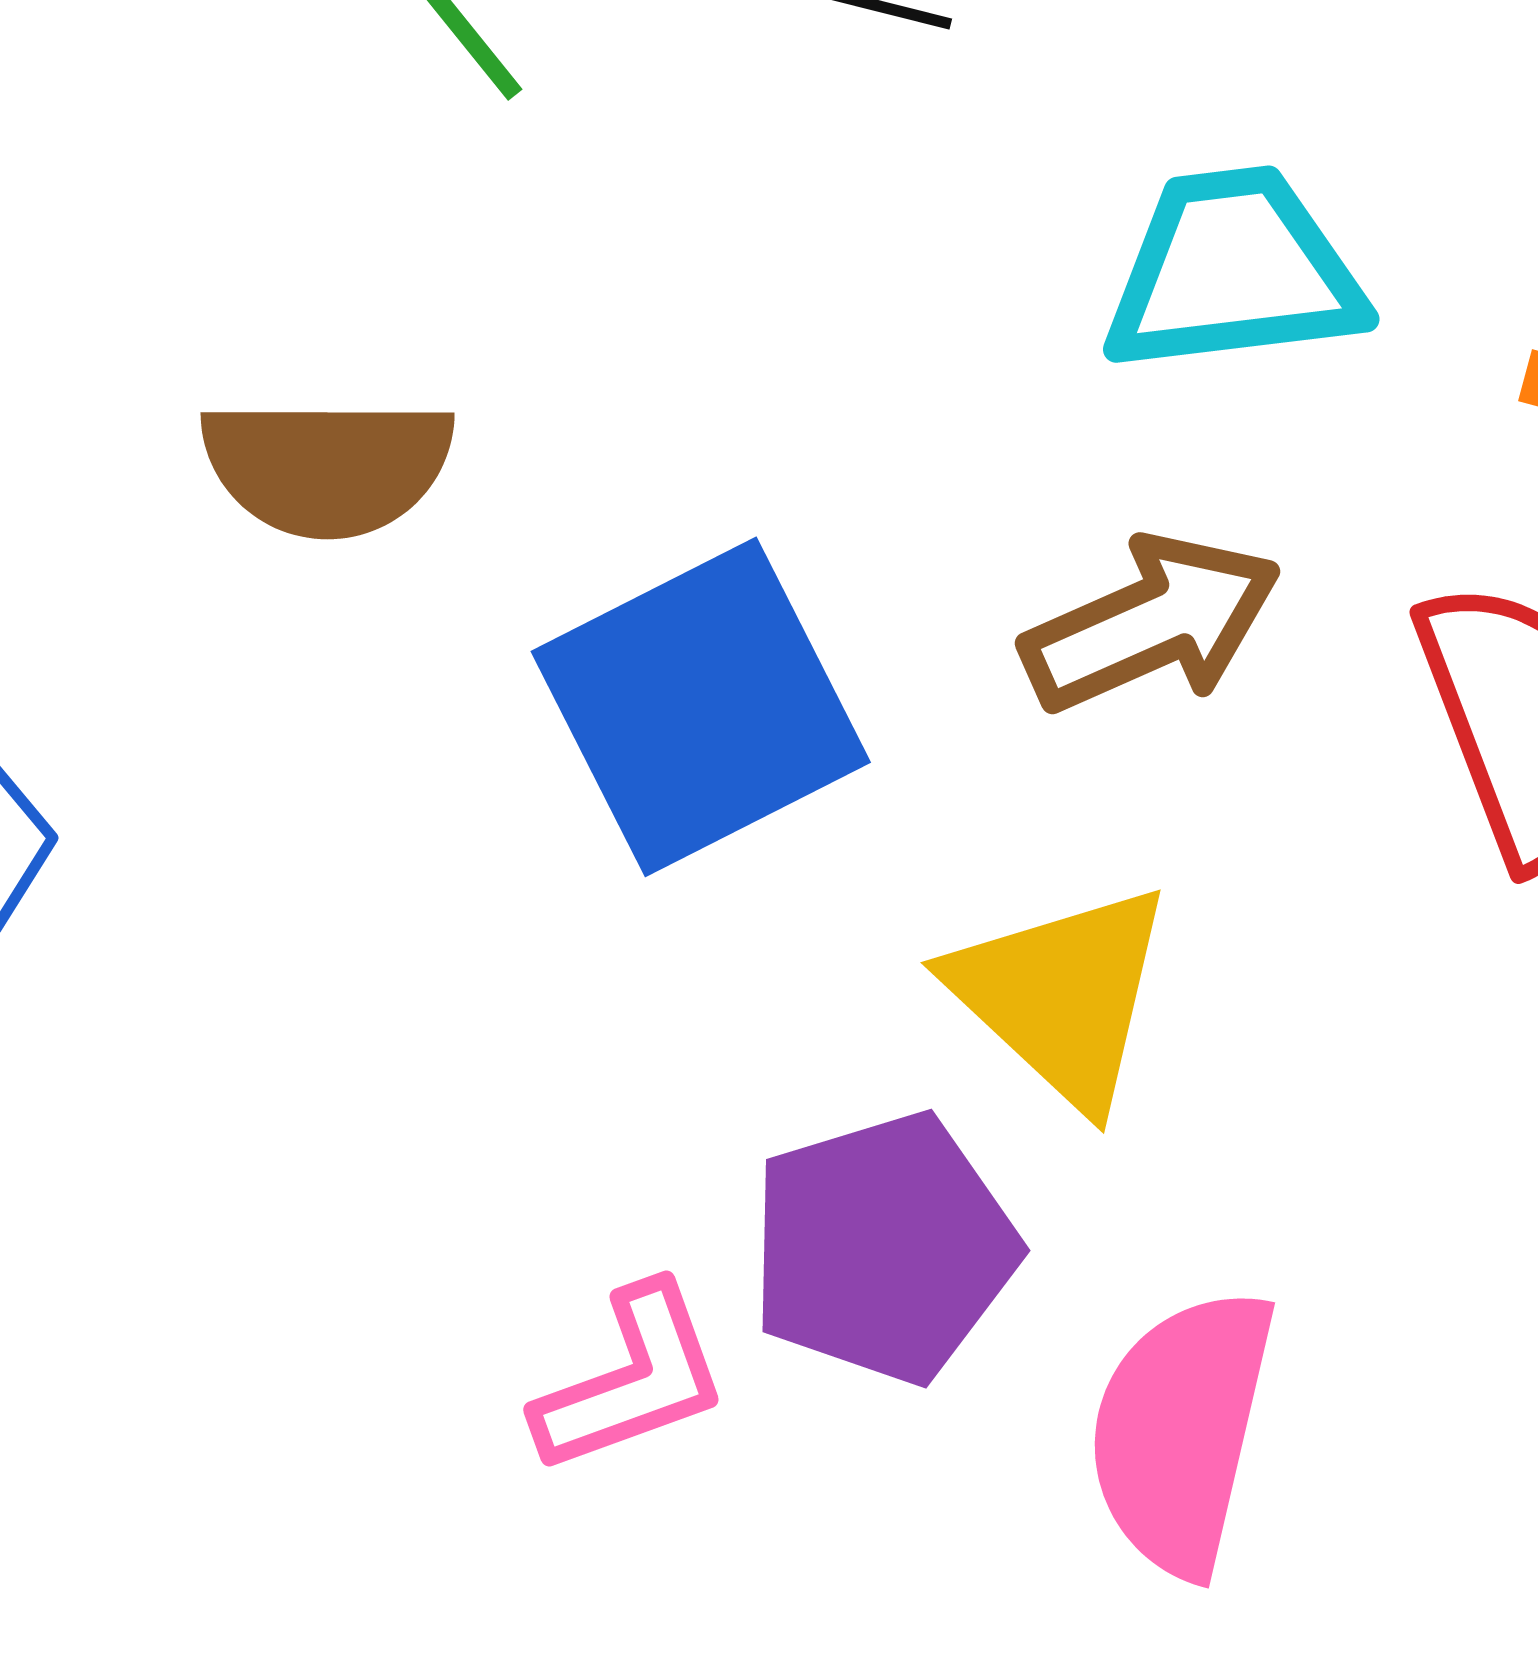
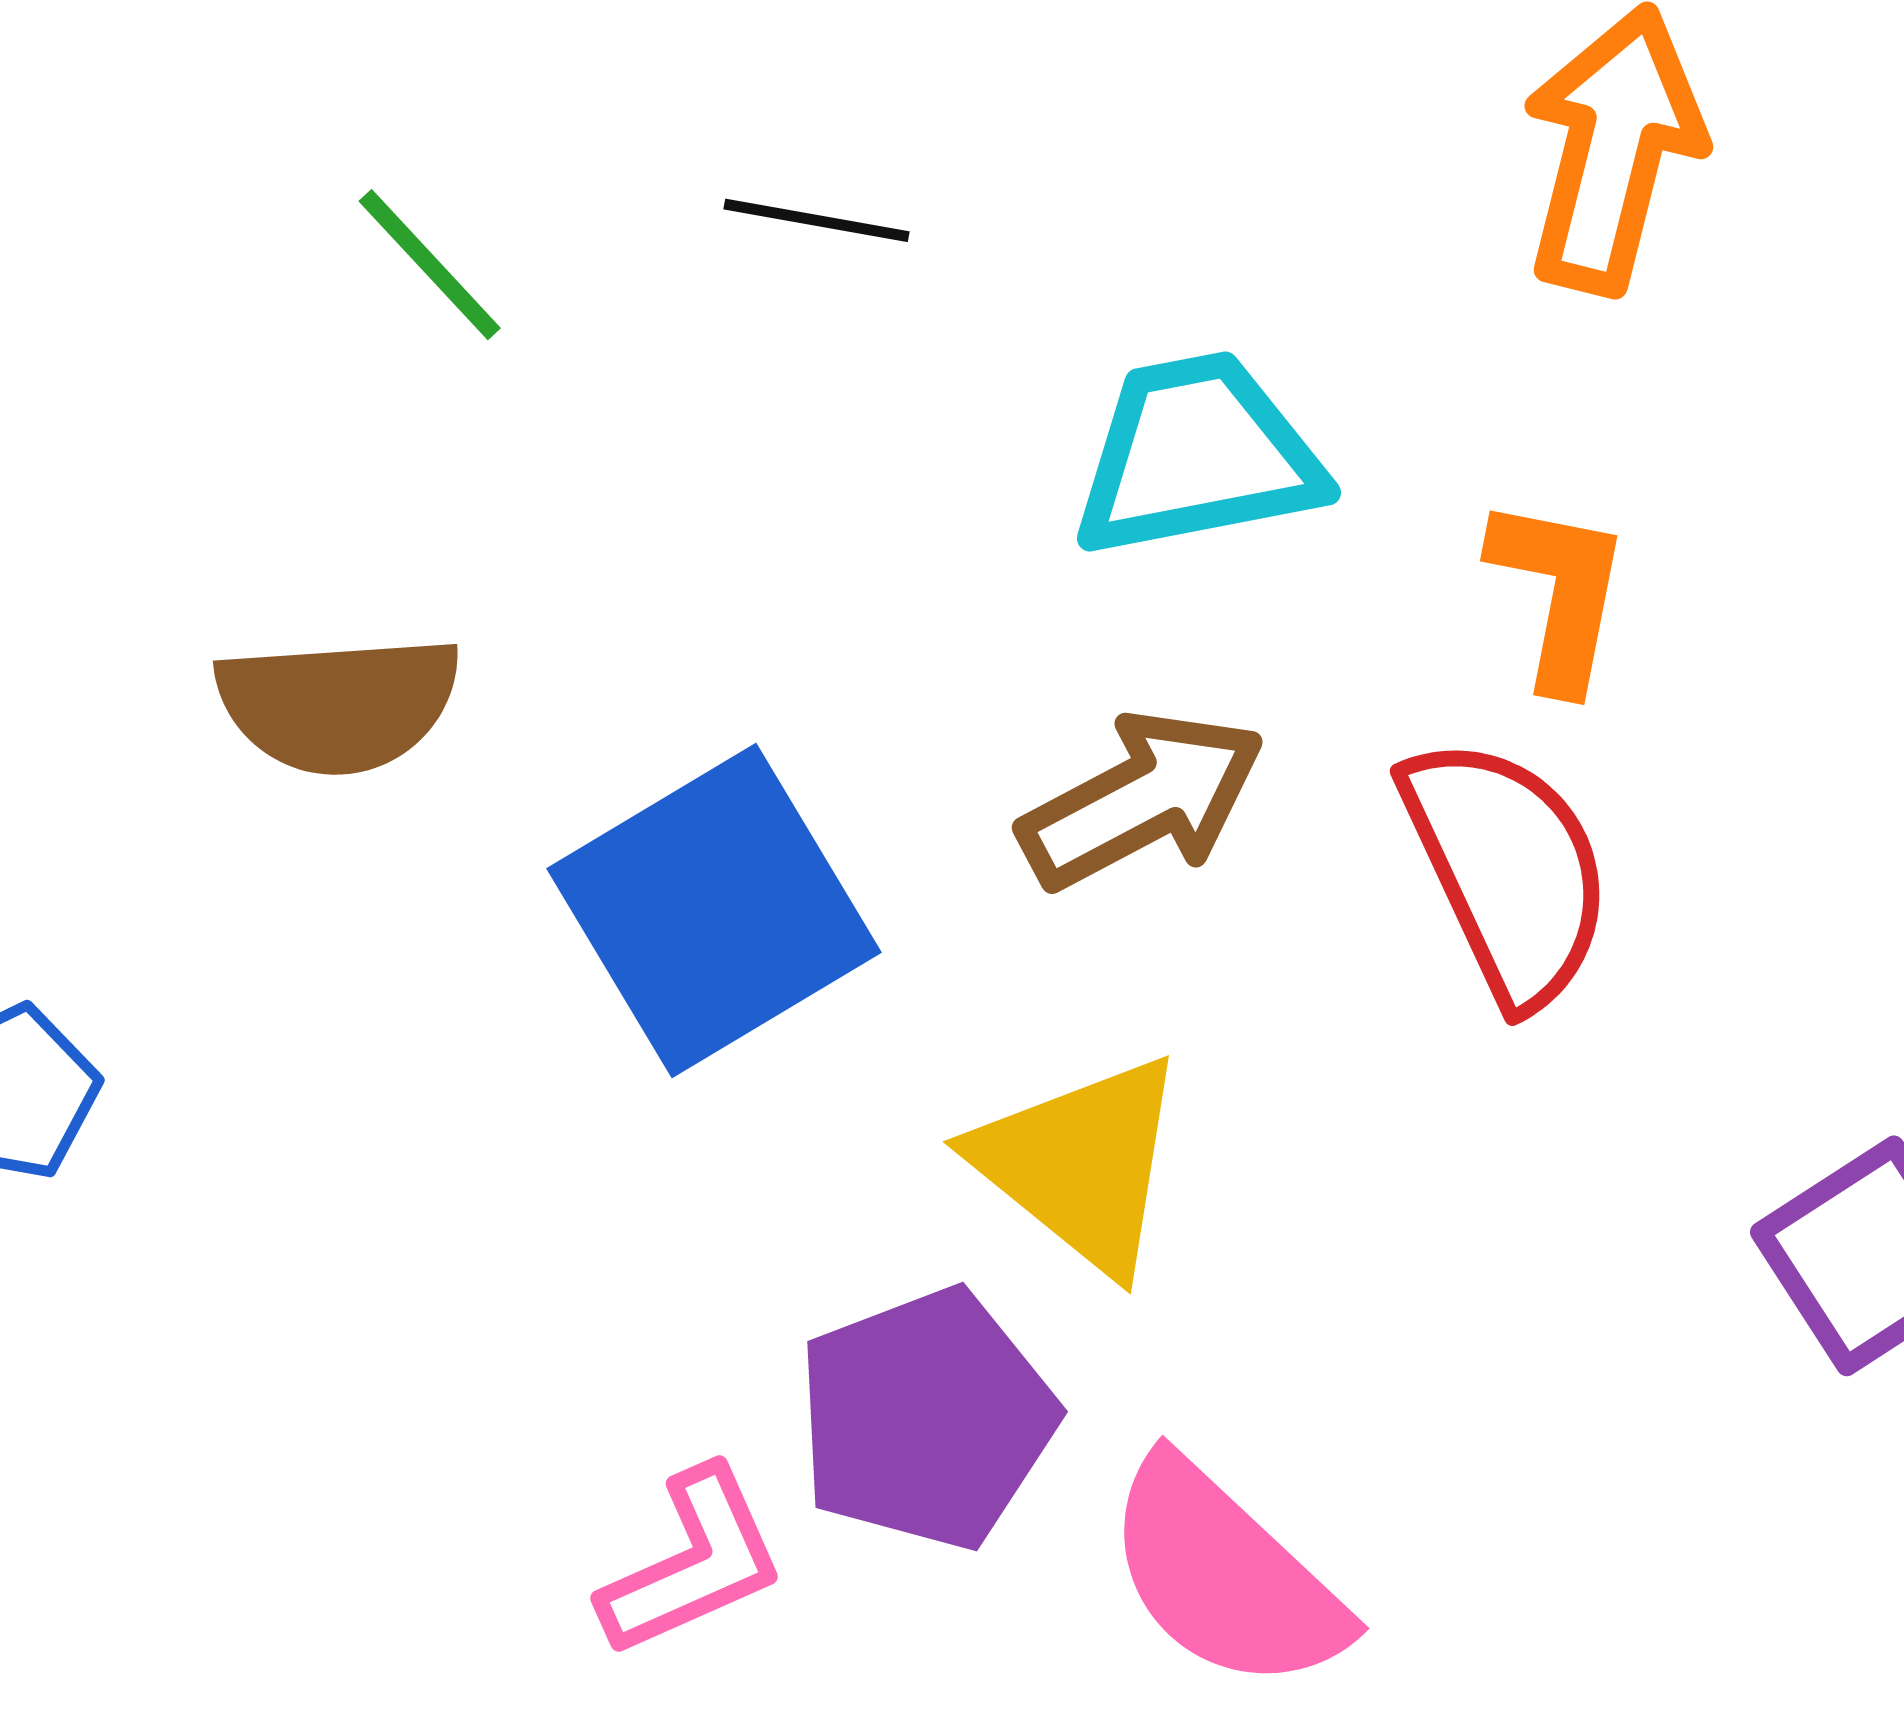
pink semicircle: (1181, 1431) -> (1225, 1575), turned -56

